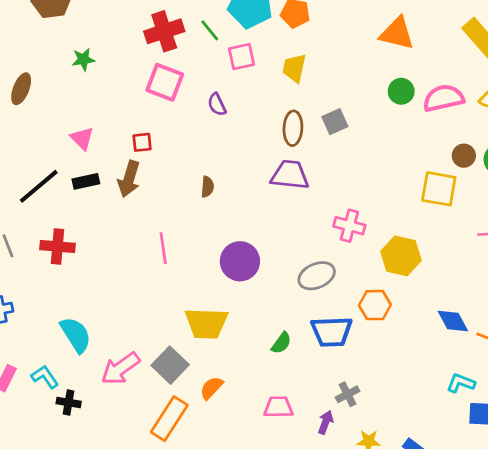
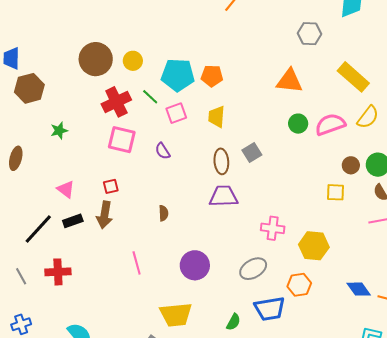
yellow square: (439, 189) -> (336, 192), size x0.7

